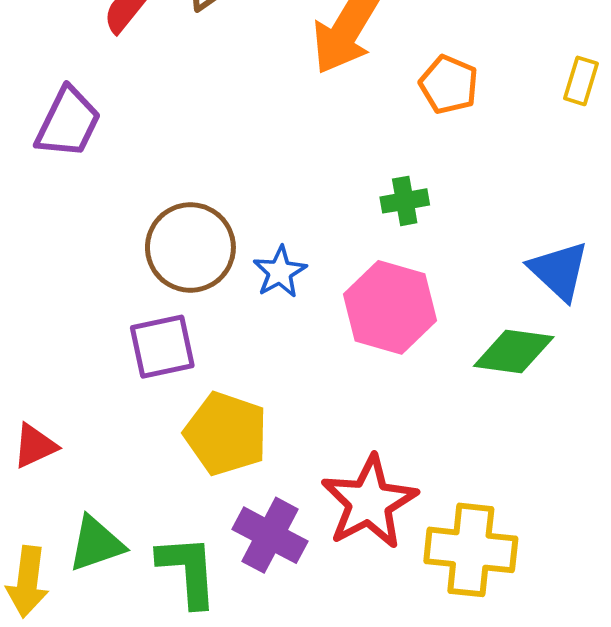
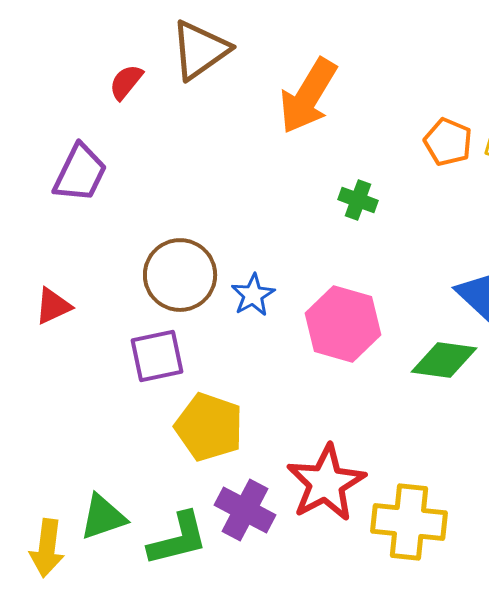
orange pentagon: (449, 85) -> (448, 142), moved
green cross: (405, 201) -> (358, 200), moved, turned 30
red triangle: (35, 446) -> (53, 306), moved
green L-shape: (188, 571) -> (178, 539), turned 80

